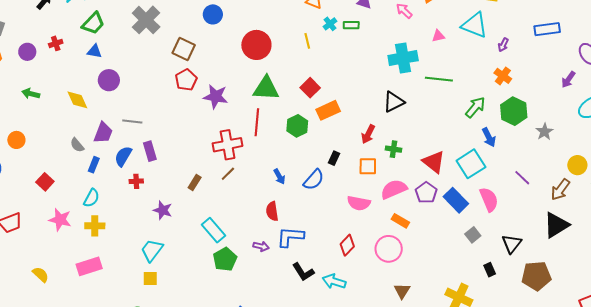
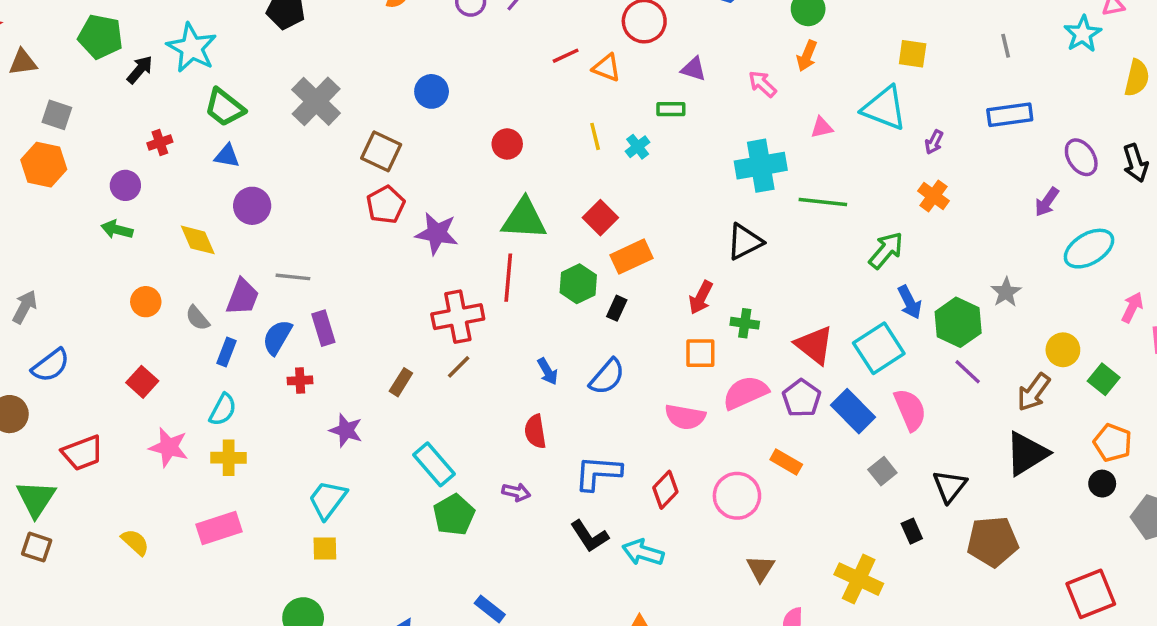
green trapezoid: (93, 23) -> (225, 107), turned 85
cyan cross: (330, 24) -> (638, 147), moved
red circle: (256, 45) -> (507, 144), size x0.6
purple circle: (27, 52) -> (125, 185), moved
green hexagon: (514, 111) -> (958, 322), moved
orange circle: (16, 140) -> (146, 302), moved
black rectangle: (334, 158) -> (617, 308), moved
orange rectangle: (400, 221) -> (786, 462), moved
blue L-shape: (290, 237) -> (598, 473), moved

